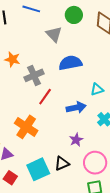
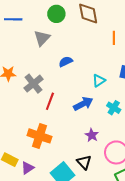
gray triangle: (54, 34) -> (42, 38), turned 42
blue semicircle: (70, 63) -> (66, 62), size x0.6
black triangle: (62, 163) -> (84, 162), turned -35

